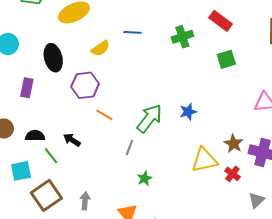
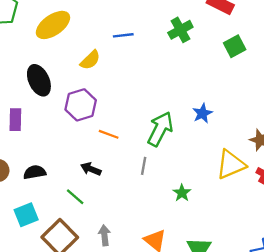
black arrow: (72, 140) -> (91, 169), moved
green line: (51, 156) -> (75, 197), moved
green star: (145, 178) -> (182, 193), moved

